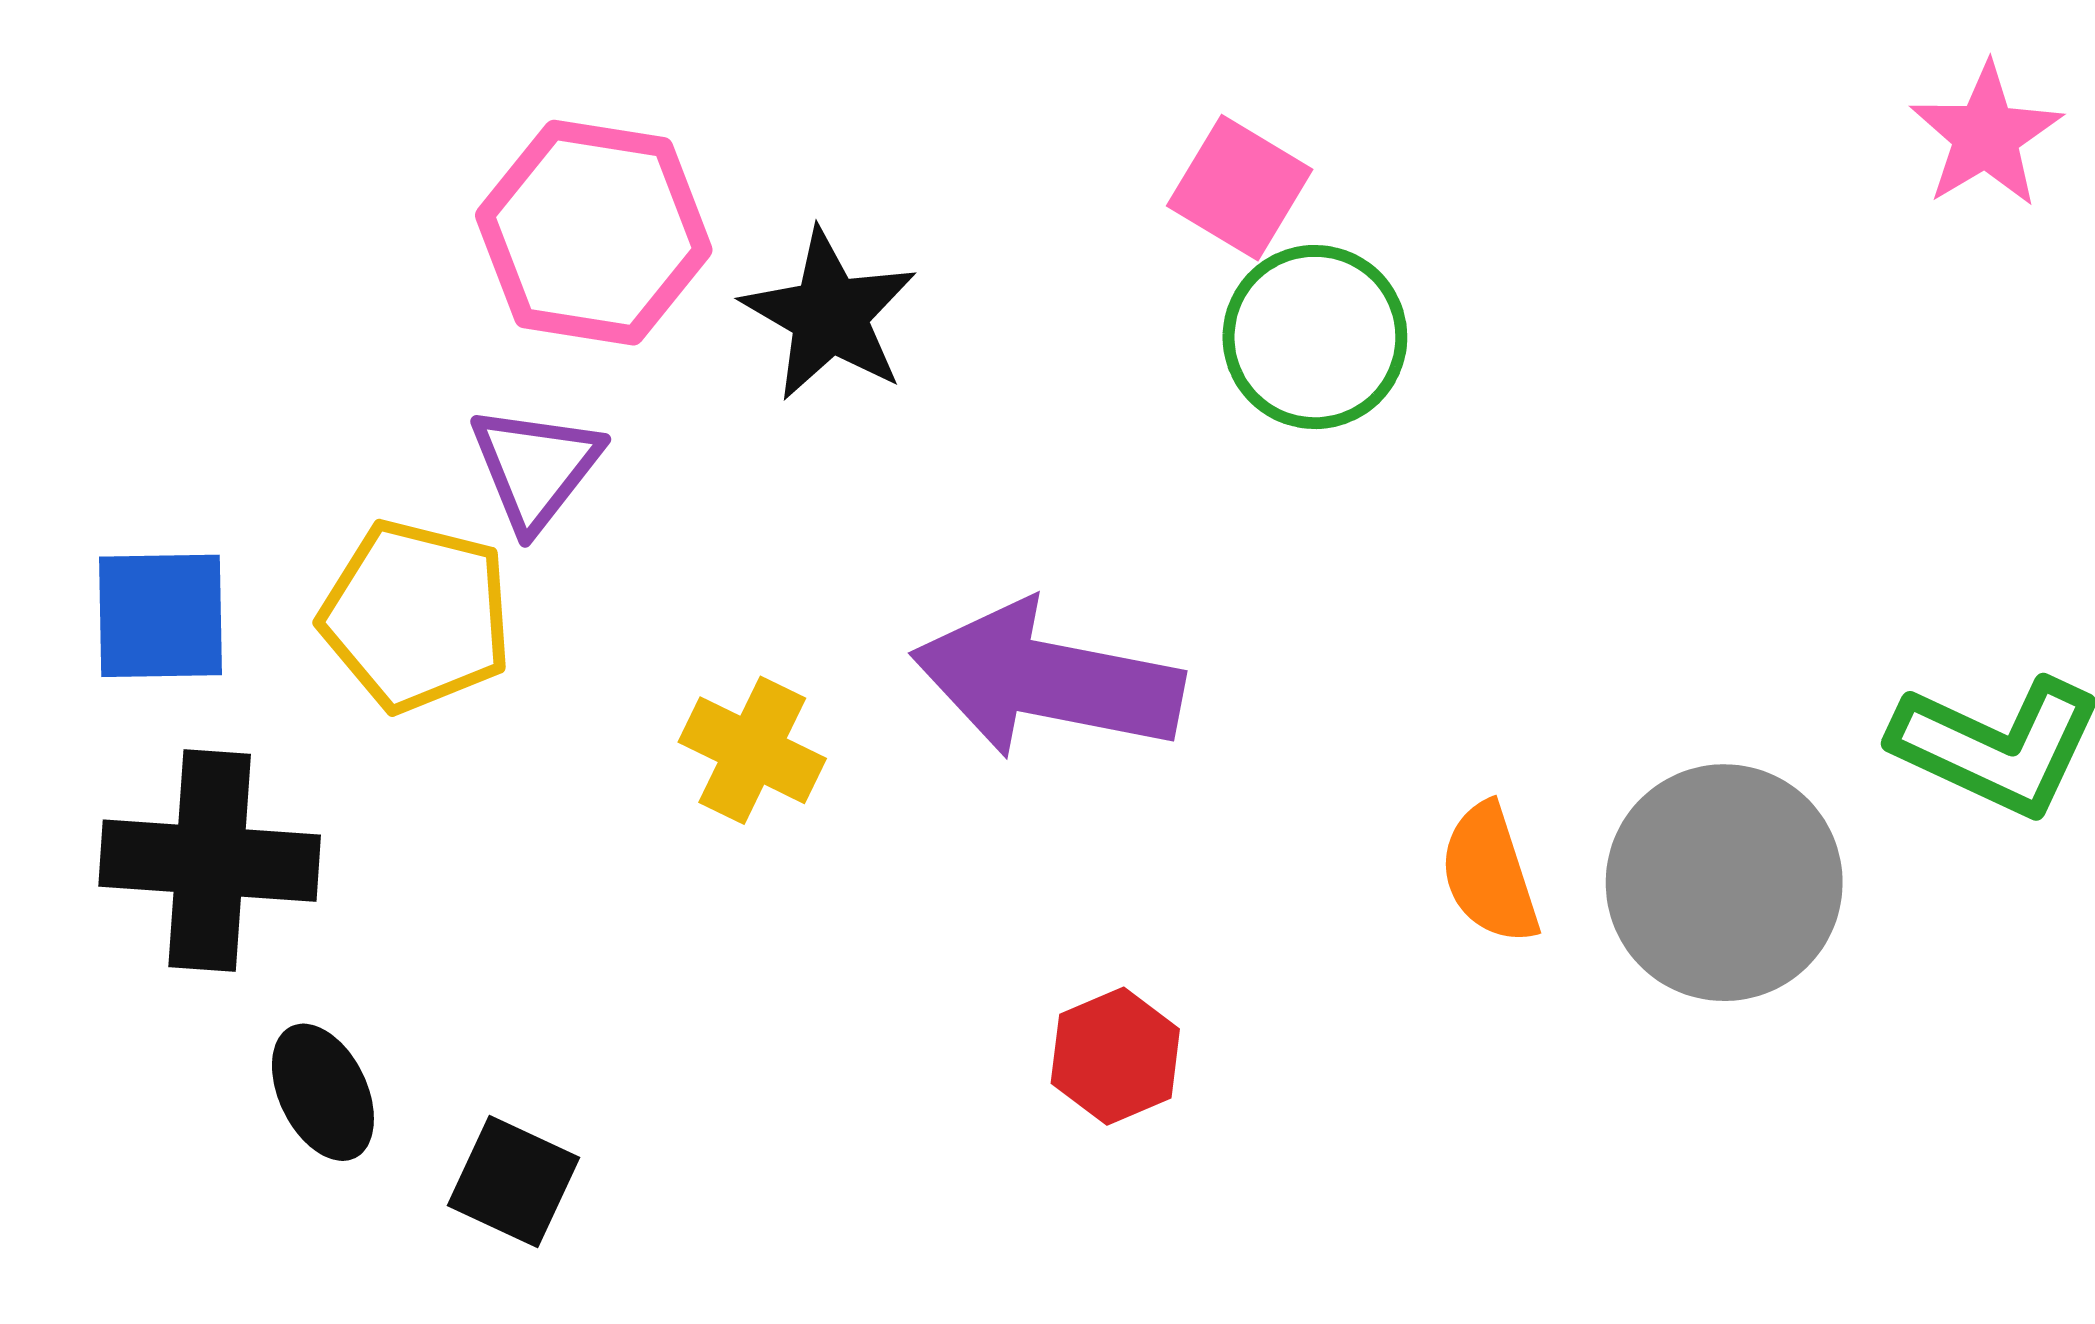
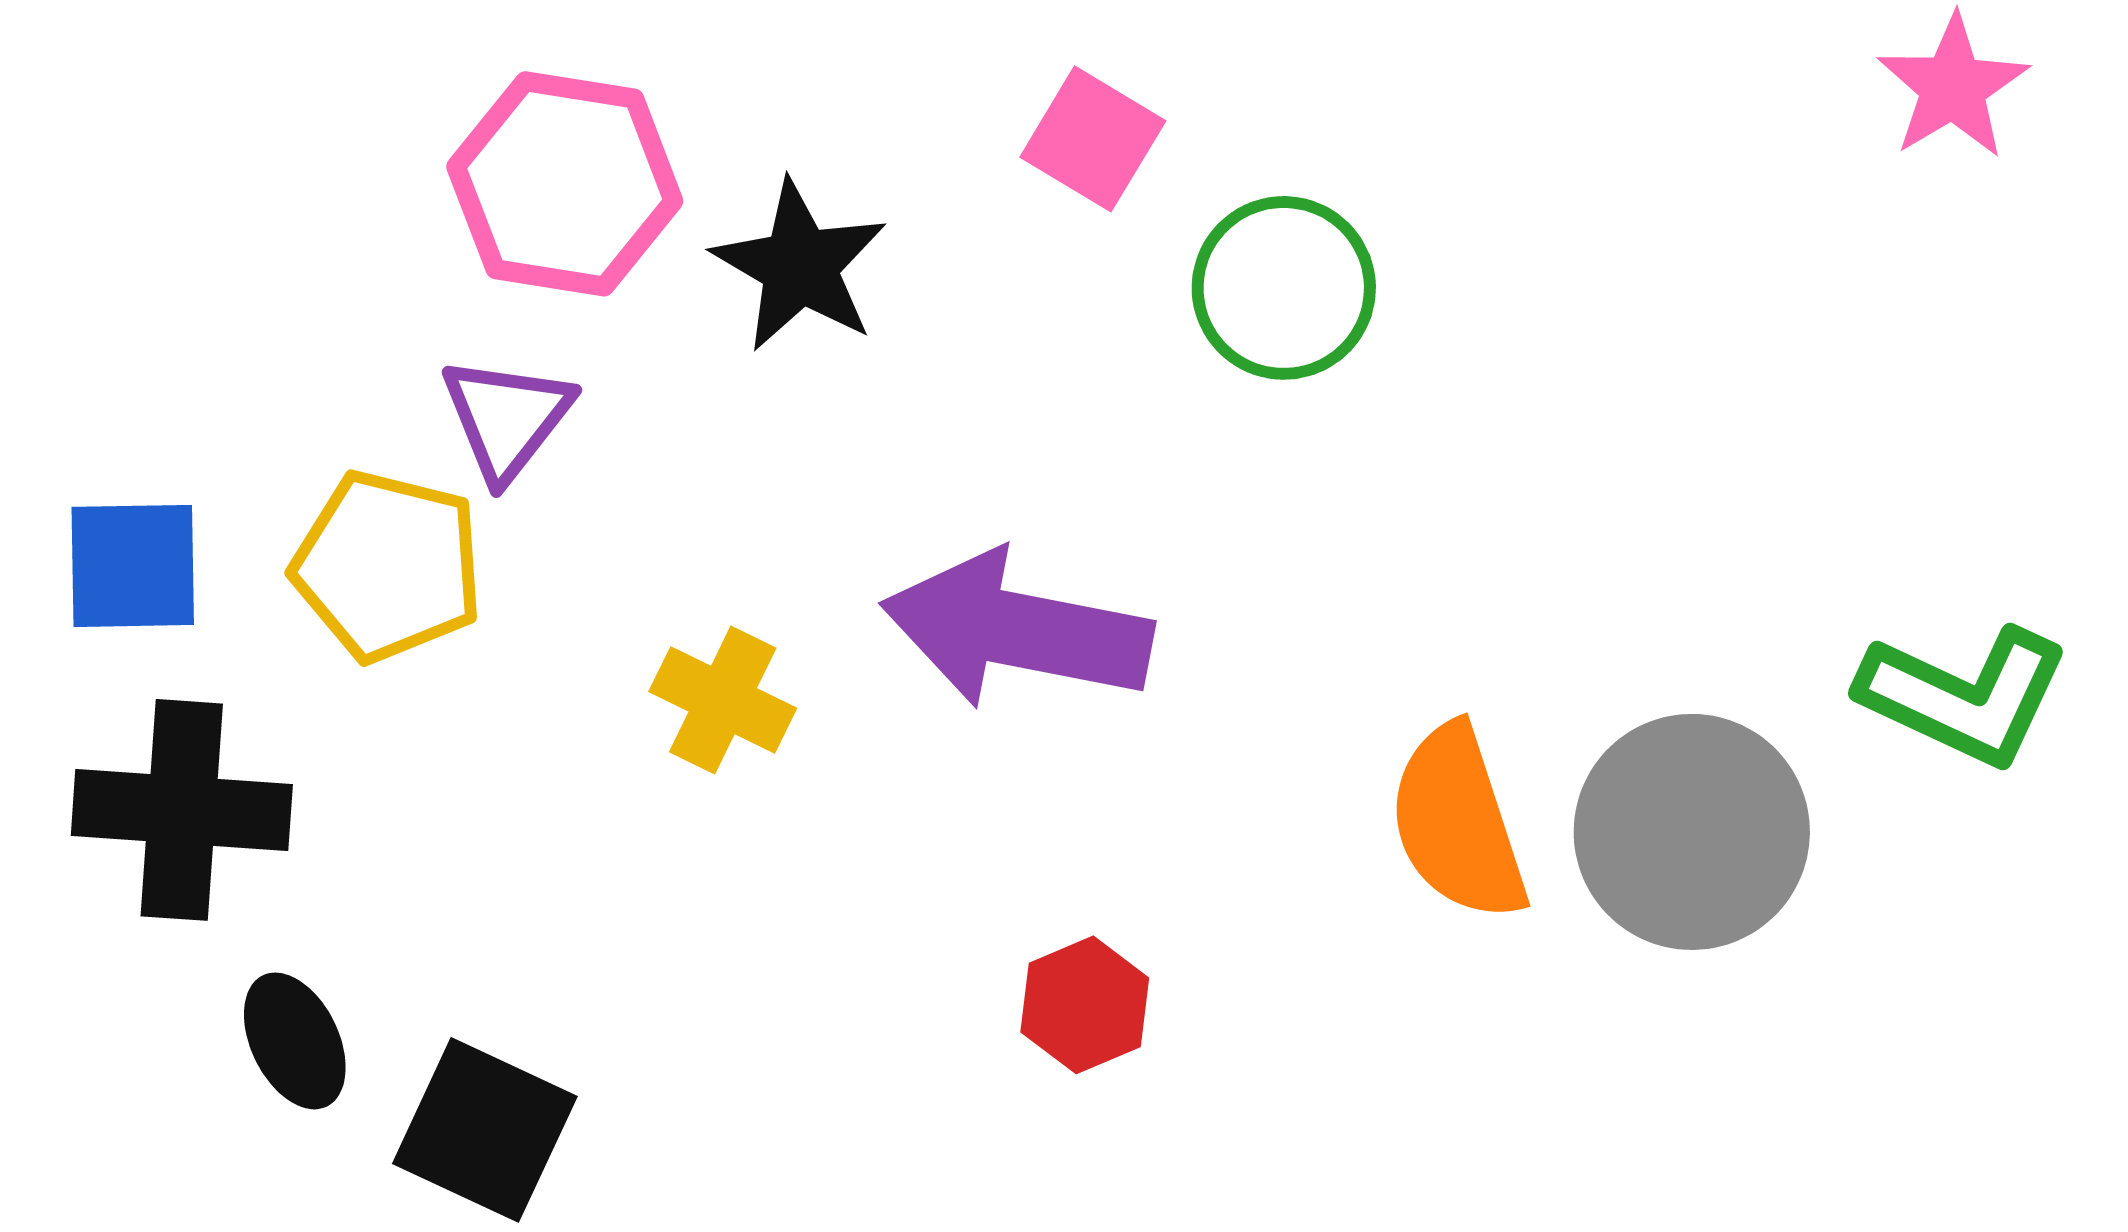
pink square: (1240, 188) -> (1093, 139), moved
orange semicircle: (1489, 874) -> (1458, 823), size x1.4
black square: (514, 1182) -> (485, 1130), size x1.4

